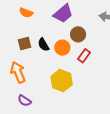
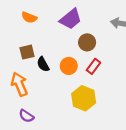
black semicircle: (43, 45) -> (43, 64), moved
orange circle: (62, 48) -> (69, 66), moved
yellow hexagon: (62, 81) -> (84, 98), moved

